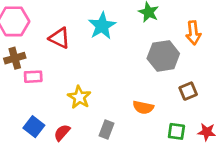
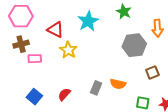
yellow star: (79, 97) -> (68, 50), moved
gray rectangle: (107, 130) -> (96, 88), moved
red semicircle: (62, 133) -> (64, 94), moved

